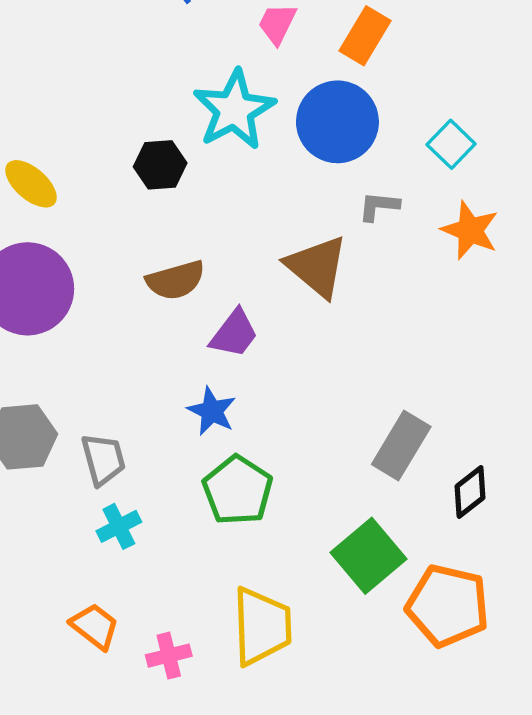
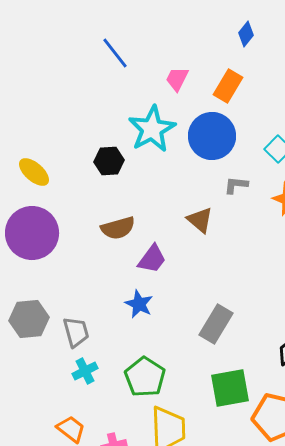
brown triangle: (317, 266) -> (200, 220), size x0.7
gray rectangle: (401, 446) -> (216, 324), moved
green pentagon: (238, 490) -> (145, 377), moved
green square: (368, 556) -> (230, 388), turned 30

